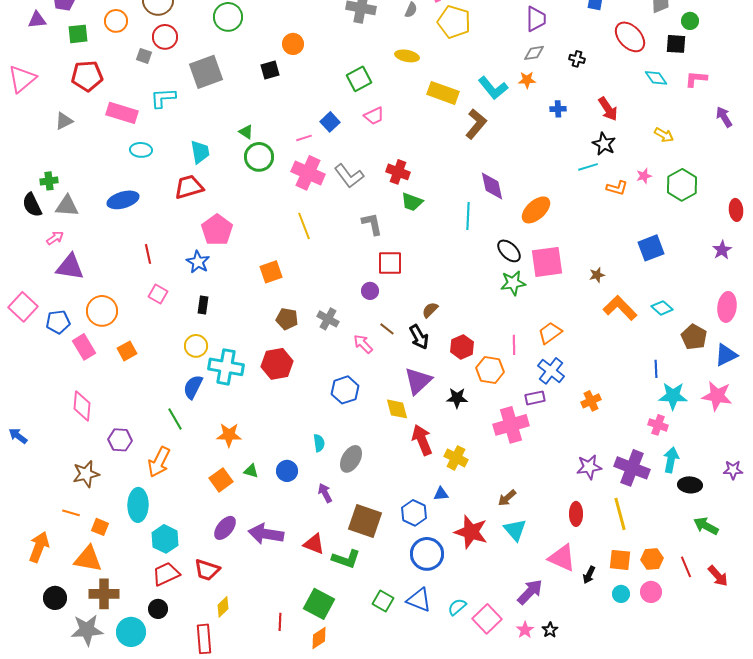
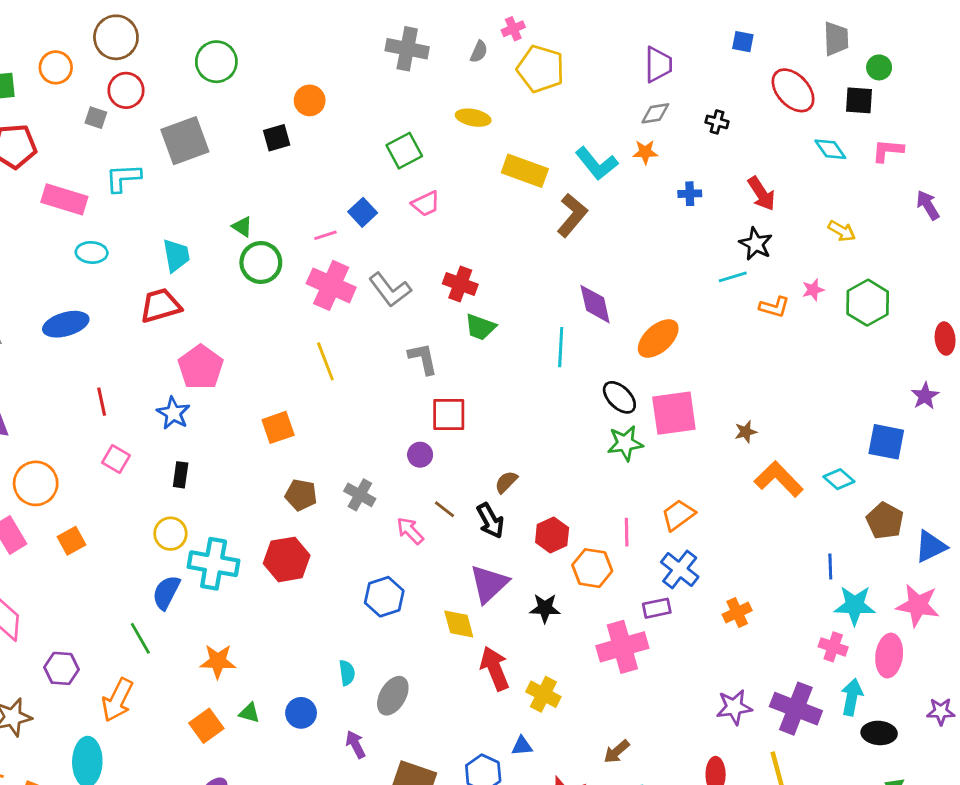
blue square: (651, 248) -> (886, 442), moved, turned 32
pink ellipse: (727, 307) -> (889, 656), moved

